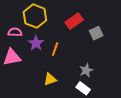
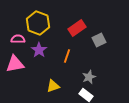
orange line: (55, 49) -> (67, 56), moved

